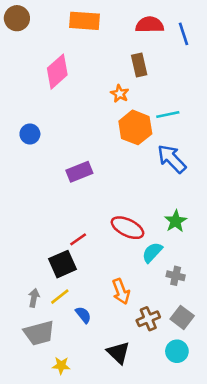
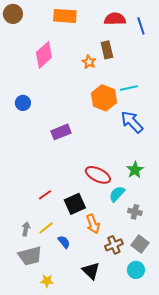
orange star: (120, 94) -> (89, 62), moved
red line: (78, 239) -> (45, 195), moved
black square: (62, 264) -> (75, 204), moved

